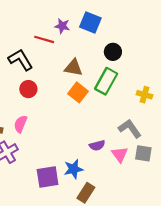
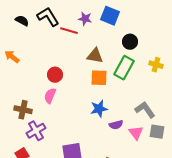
black L-shape: (20, 60) -> (48, 17), moved
orange square: (78, 92) -> (99, 78), turned -36
yellow cross: (144, 95) -> (156, 65), moved
pink semicircle: (20, 124) -> (50, 96), moved
blue star: (73, 169) -> (99, 109), moved

